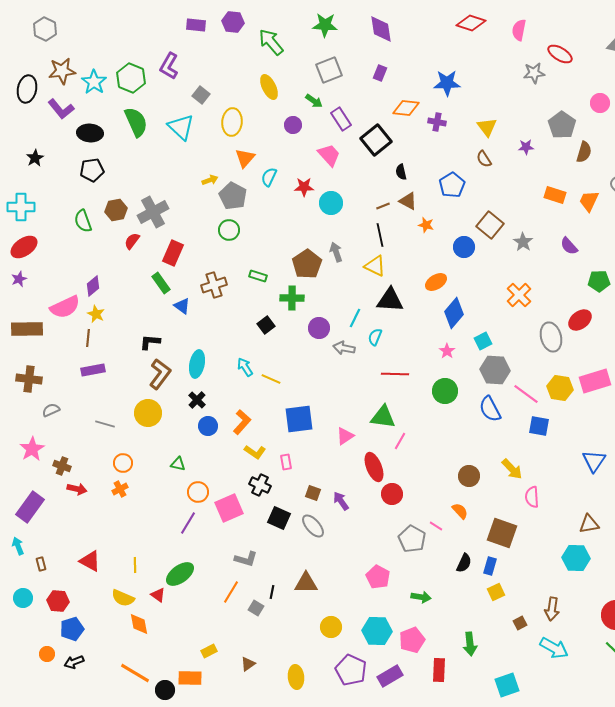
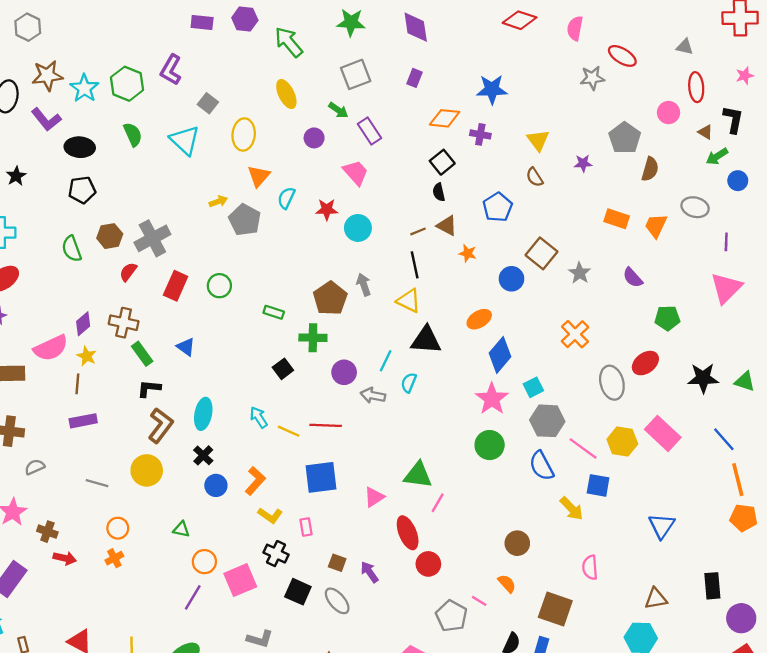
green semicircle: (136, 122) -> (133, 134), size x0.7
black square: (376, 140) -> (442, 162), moved, size x0.7
green circle: (229, 230) -> (219, 286), moved
green rectangle: (161, 283) -> (142, 354), moved
brown cross: (214, 285) -> (124, 323), moved, turned 30
pink star: (447, 351) -> (492, 399), size x1.8
red line: (395, 374) -> (326, 425), moved
pink rectangle: (595, 381) -> (663, 433), turned 60
yellow arrow: (512, 469) -> (572, 509), moved

